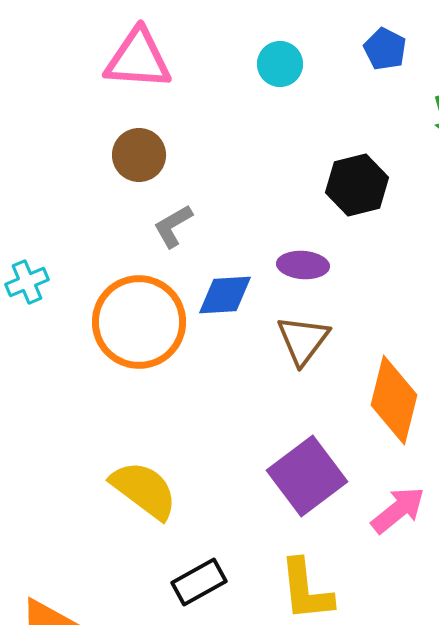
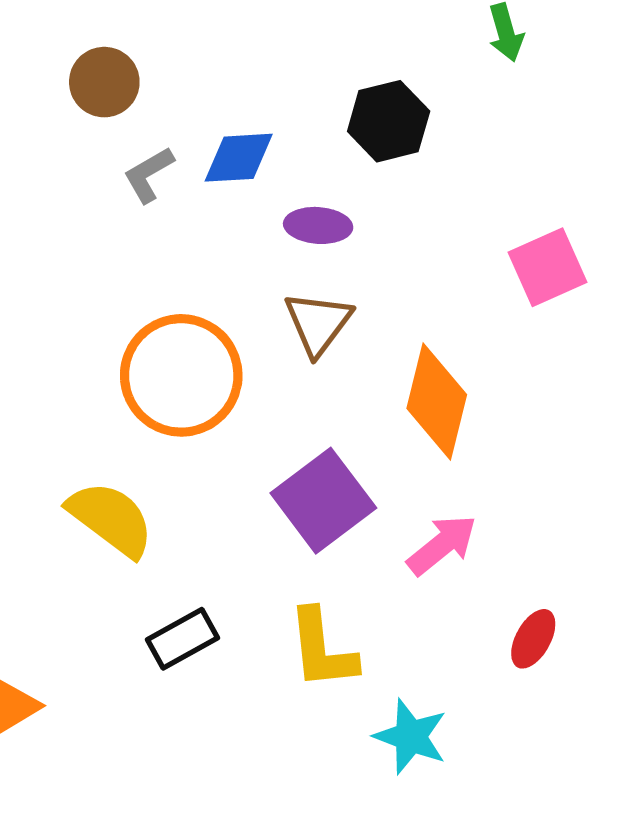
blue diamond: (225, 295) -> (239, 158), moved
orange circle: (139, 322) -> (181, 375), moved

